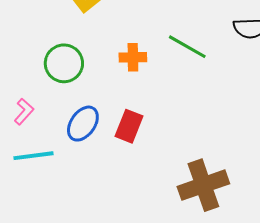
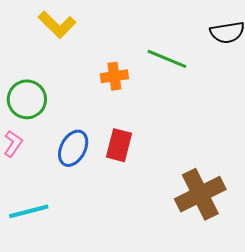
green circle: (64, 63) -> (27, 99), moved
cyan line: (33, 156) -> (29, 211), moved

